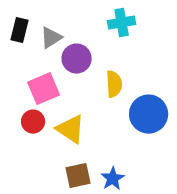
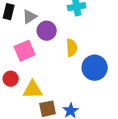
red circle: (33, 122) -> (11, 79), moved
yellow triangle: (71, 129) -> (33, 90), moved, turned -35

